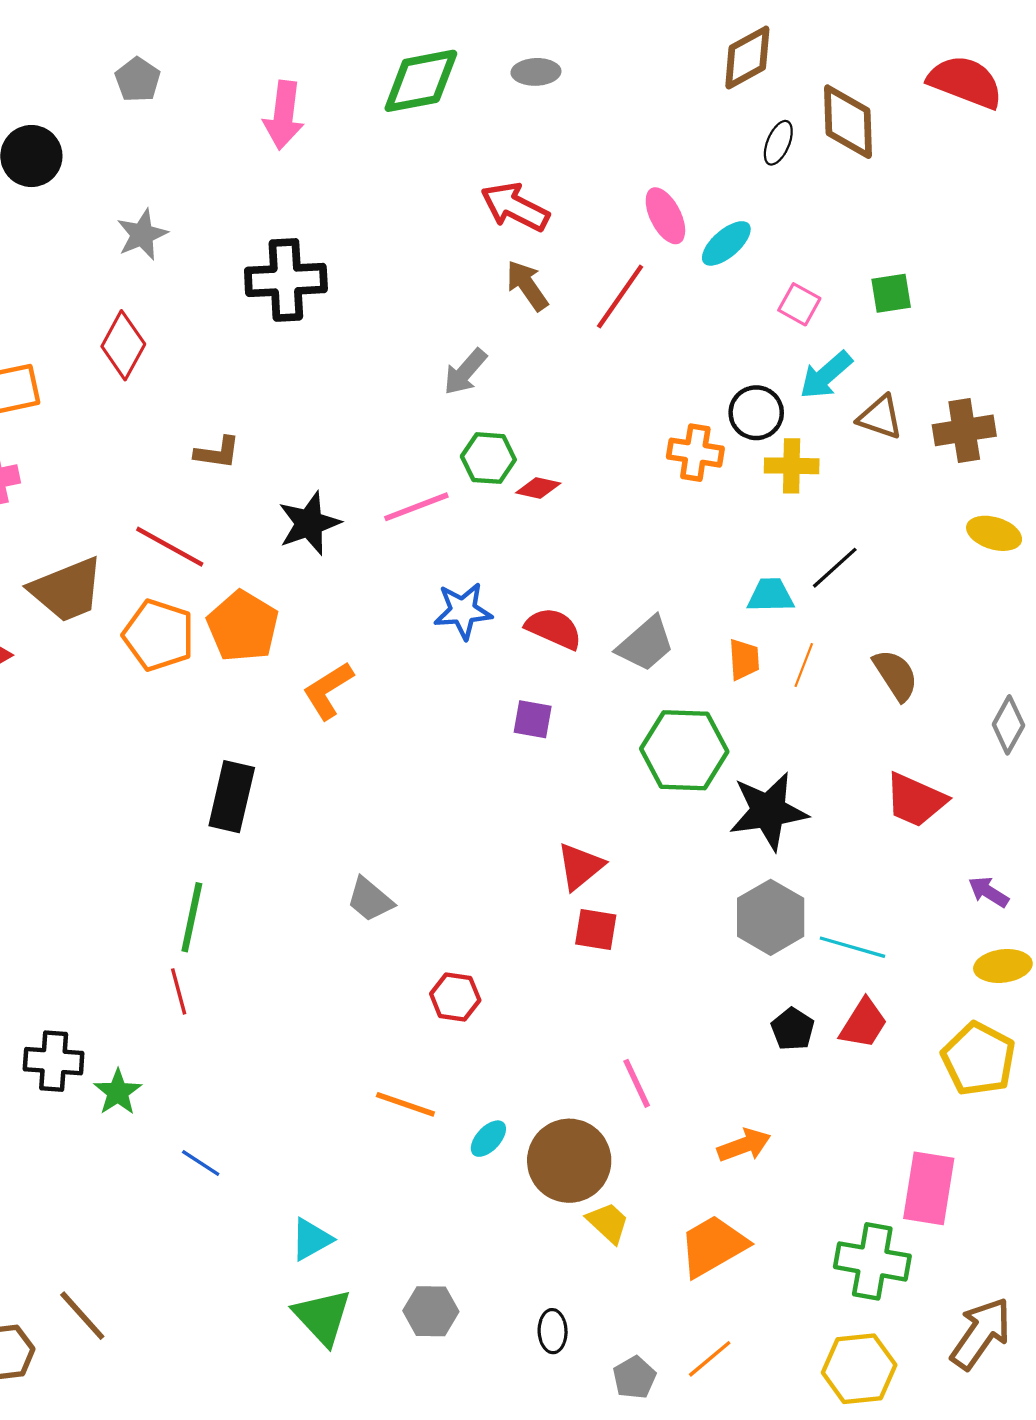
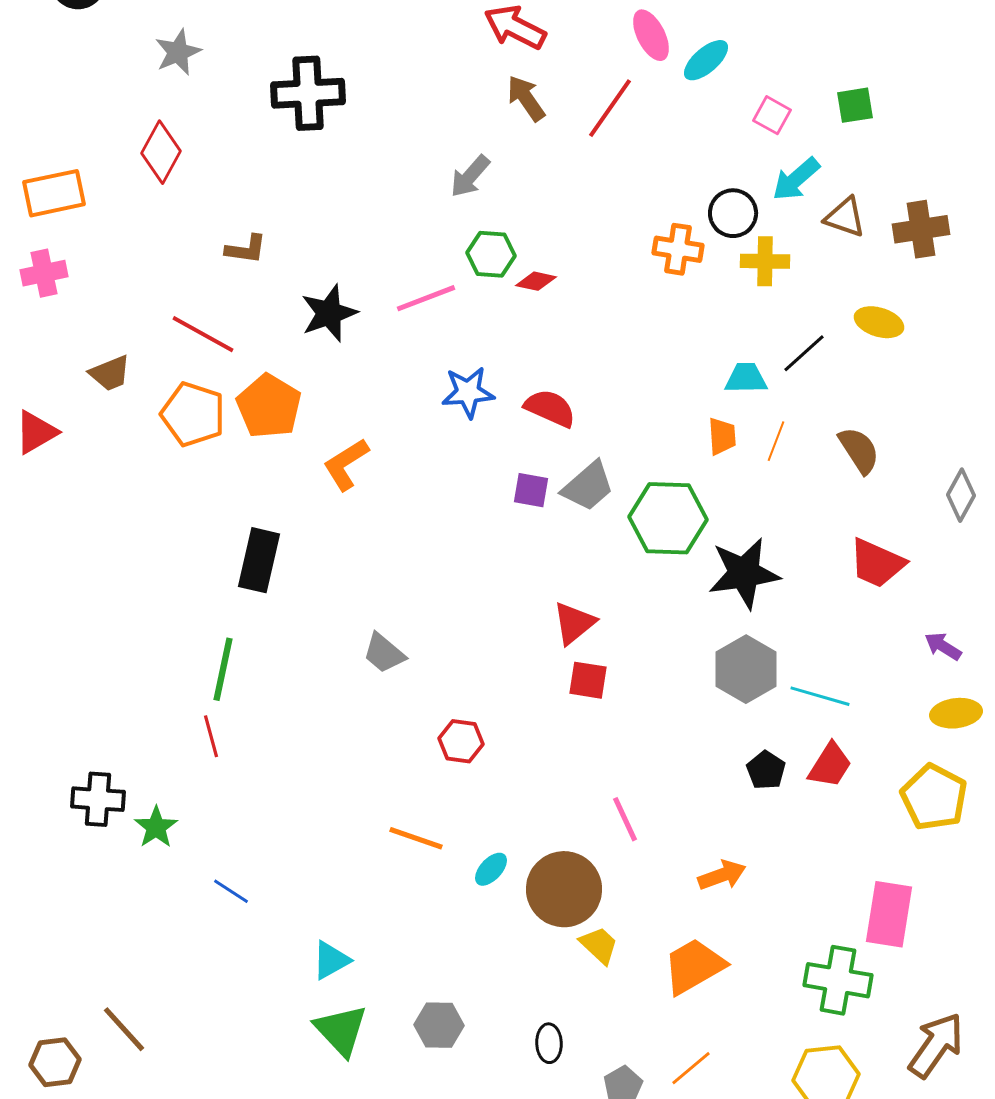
yellow ellipse: (994, 533) -> (879, 322), moved
brown trapezoid: (67, 590) -> (110, 373), size x0.6
gray trapezoid: (646, 644) -> (588, 486), moved

